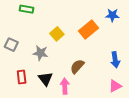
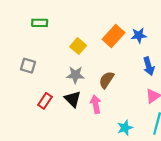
blue star: (112, 15) -> (139, 35), moved
gray star: (40, 53) -> (75, 75), moved
red rectangle: (22, 77) -> (45, 101), turned 48

